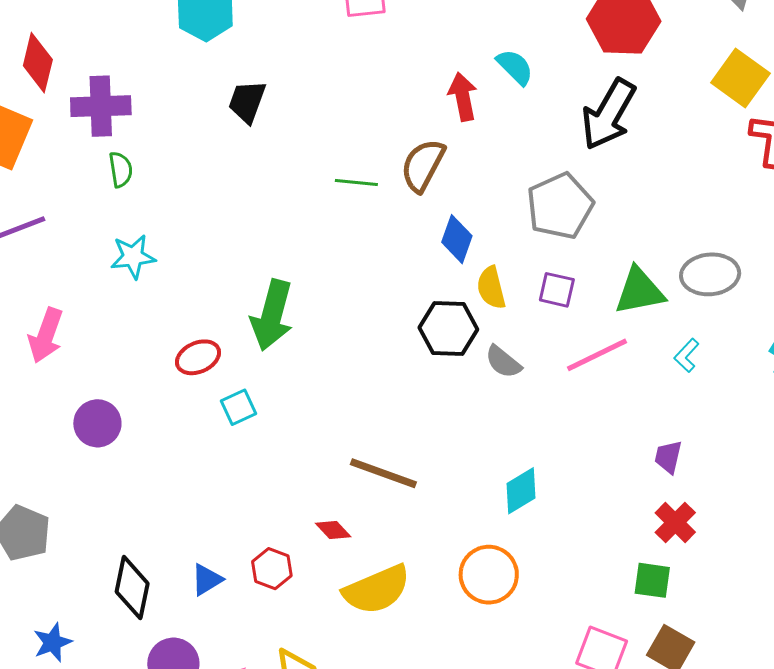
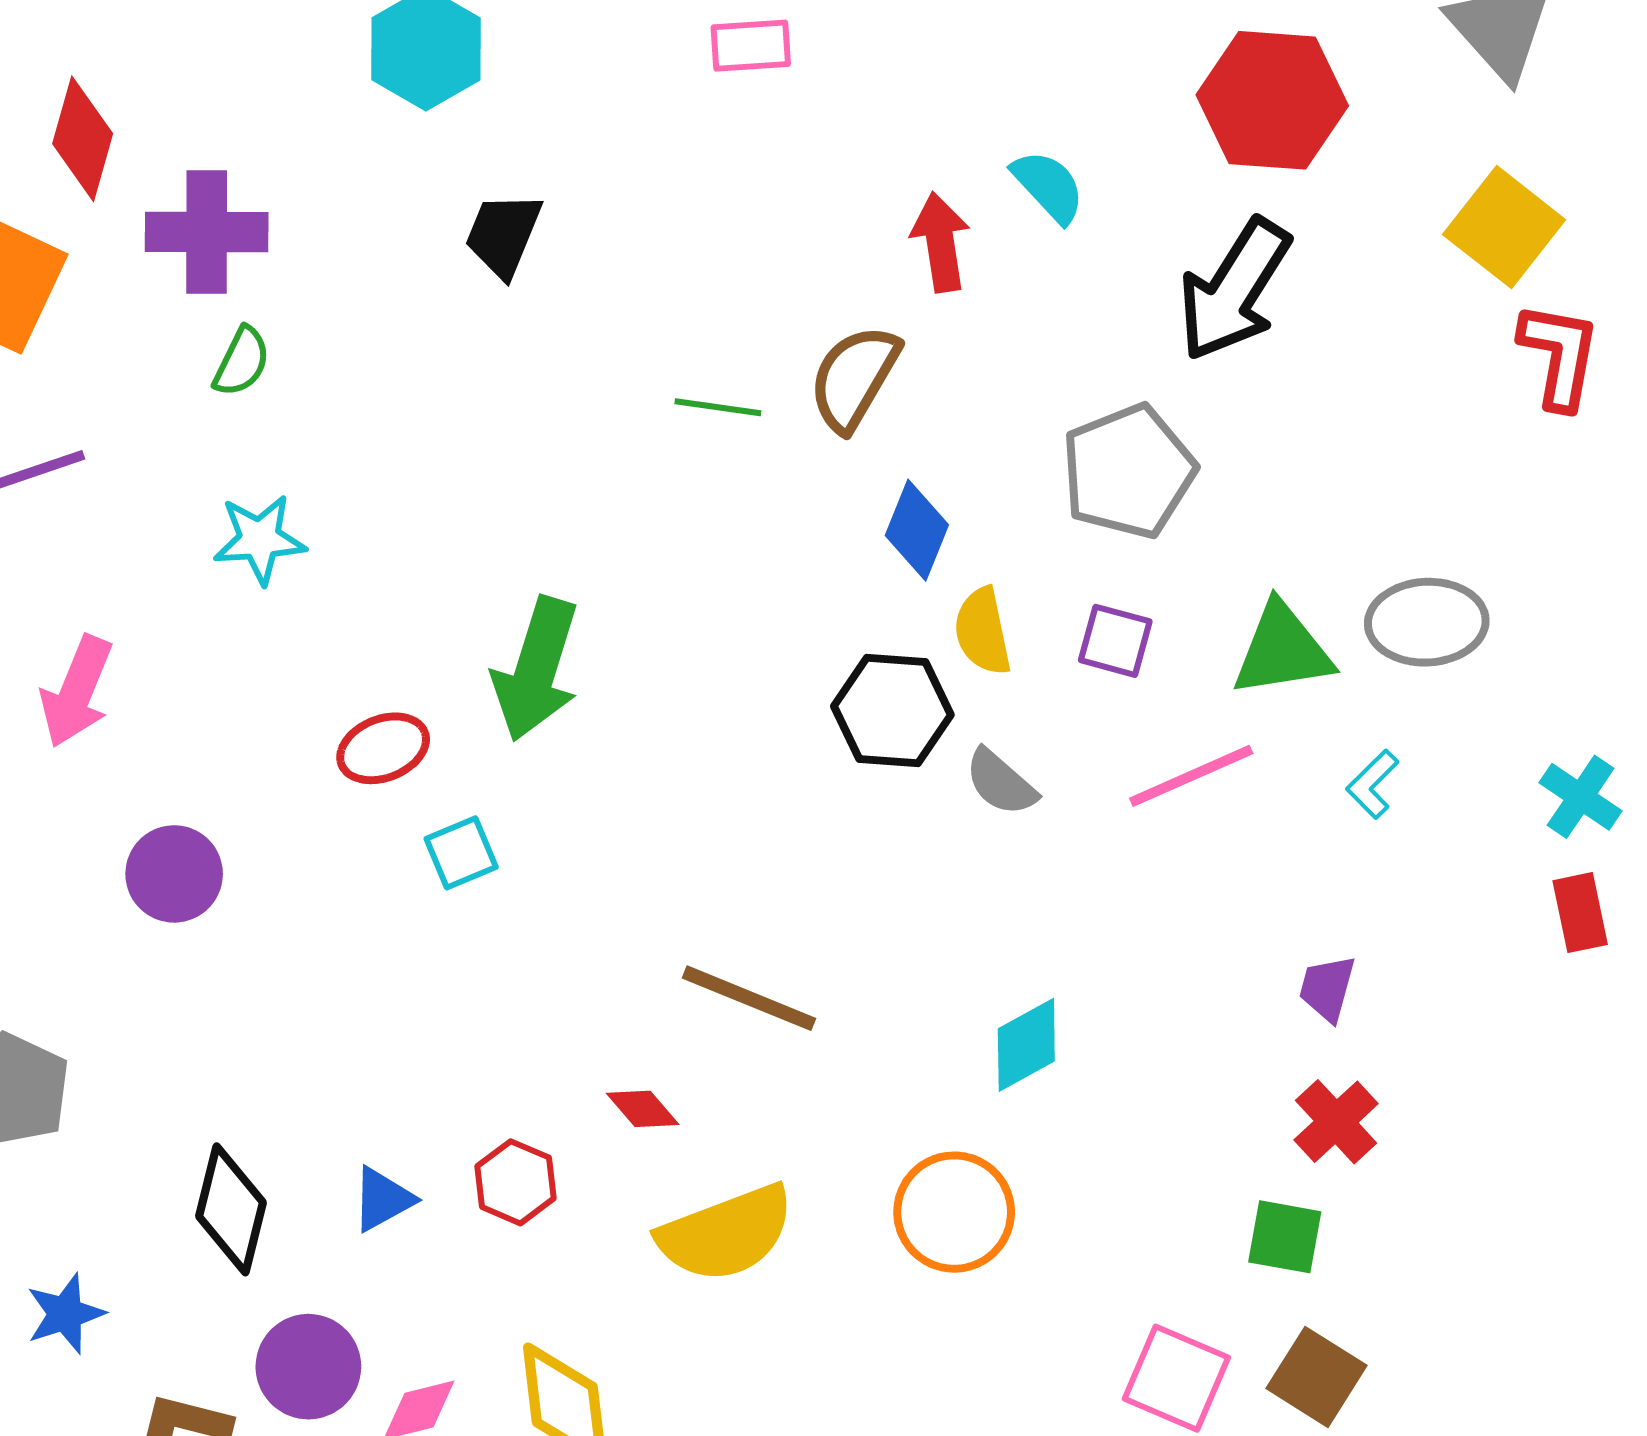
green semicircle: (121, 169) -> (242, 362), turned 33

